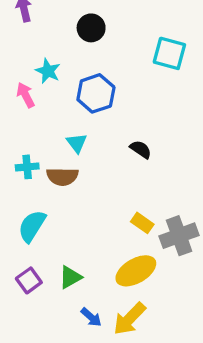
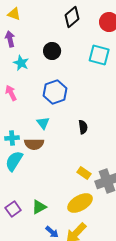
cyan square: (169, 53) -> (99, 55), moved
cyan star: (48, 71) -> (21, 63), moved
black semicircle: (141, 149) -> (83, 127), turned 48
cyan semicircle: (32, 226) -> (14, 161), moved

